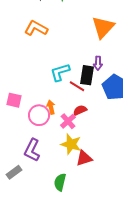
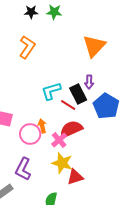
orange L-shape: (36, 28) -> (27, 47), turned 95
black rectangle: (87, 75) -> (78, 94), turned -36
red semicircle: (80, 110) -> (71, 129), size x1.6

